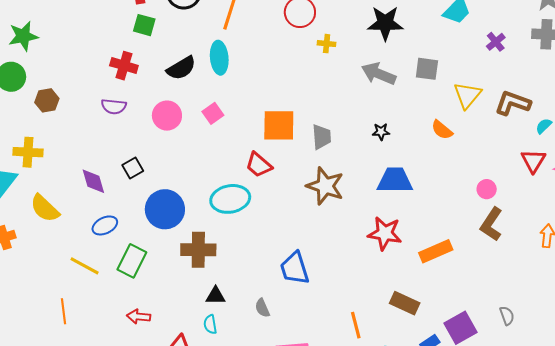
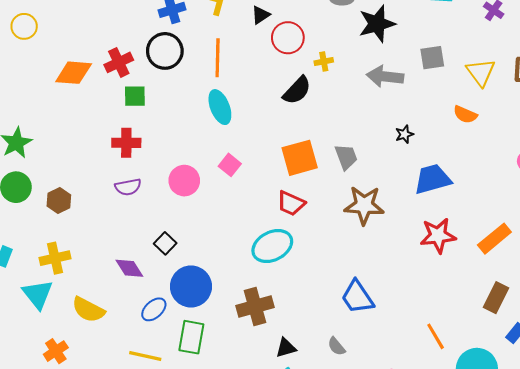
black semicircle: (181, 68) -> (297, 90), moved
blue circle: (165, 209) -> (191, 286), moved
brown rectangle: (405, 303) -> (496, 298), moved, turned -72

